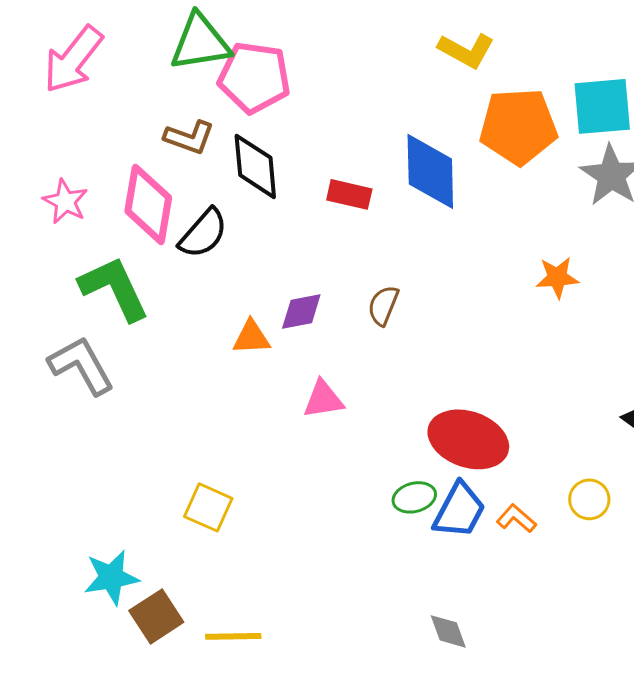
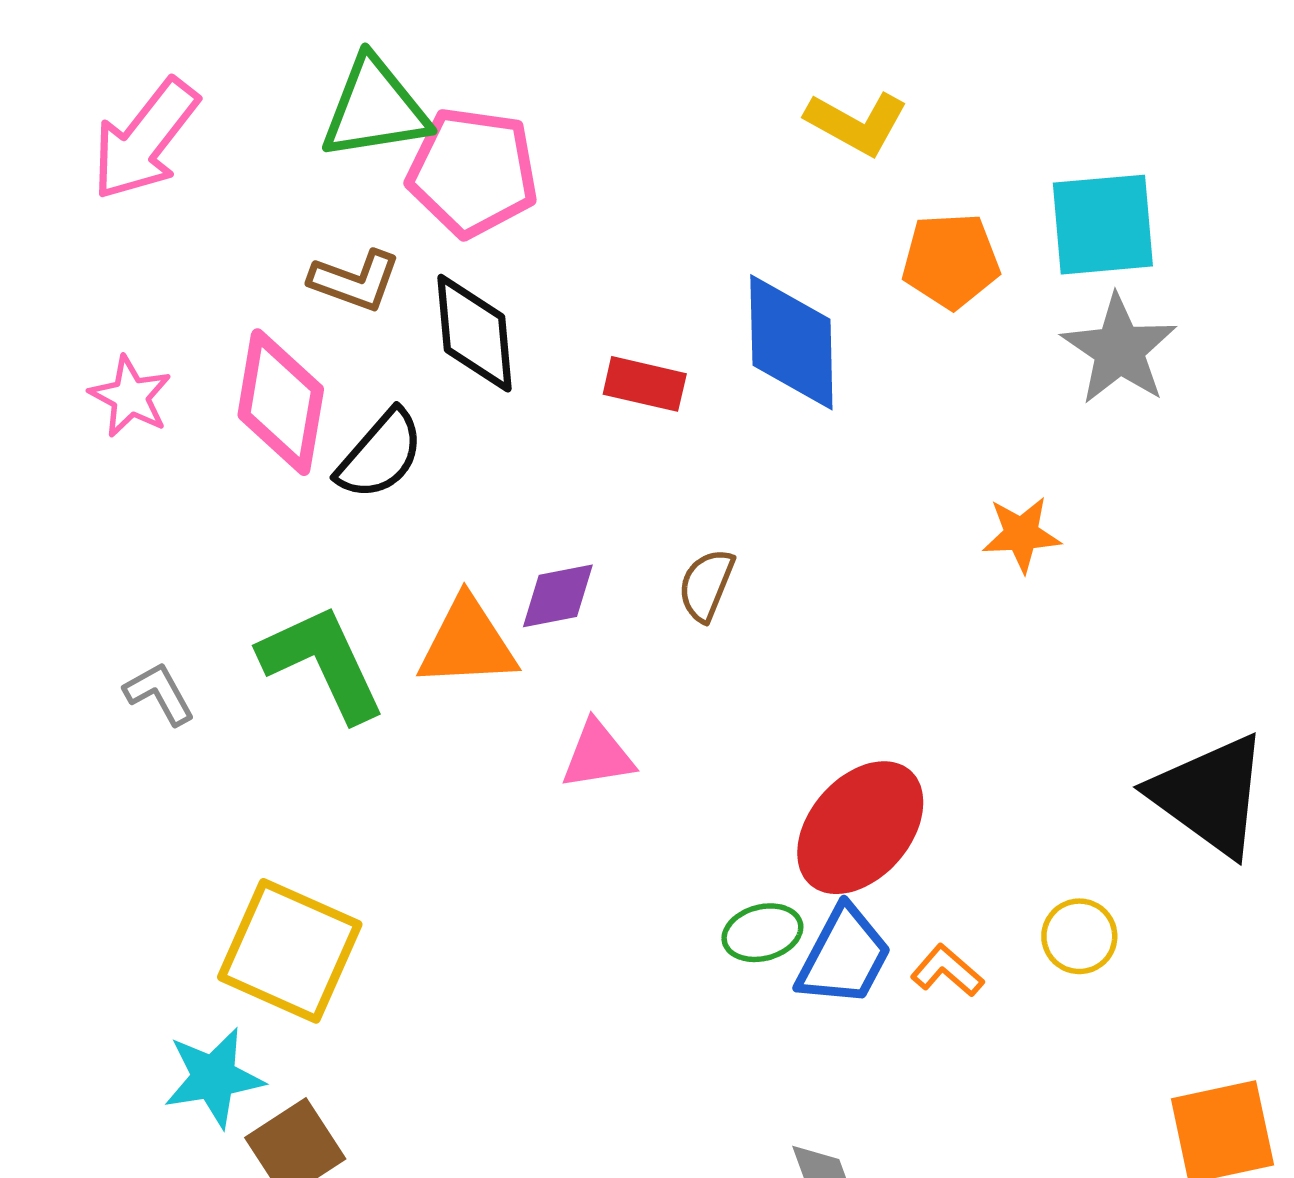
orange pentagon: (518, 126) -> (951, 261), size x0.7
green L-shape: (114, 288) -> (322, 663), moved
orange triangle: (251, 337) -> (467, 643), size x1.5
gray L-shape: (81, 365) -> (159, 694), size x0.6
red ellipse: (468, 439) -> (860, 828), turned -68
yellow square: (208, 507) -> (290, 951), moved, size x1.6

